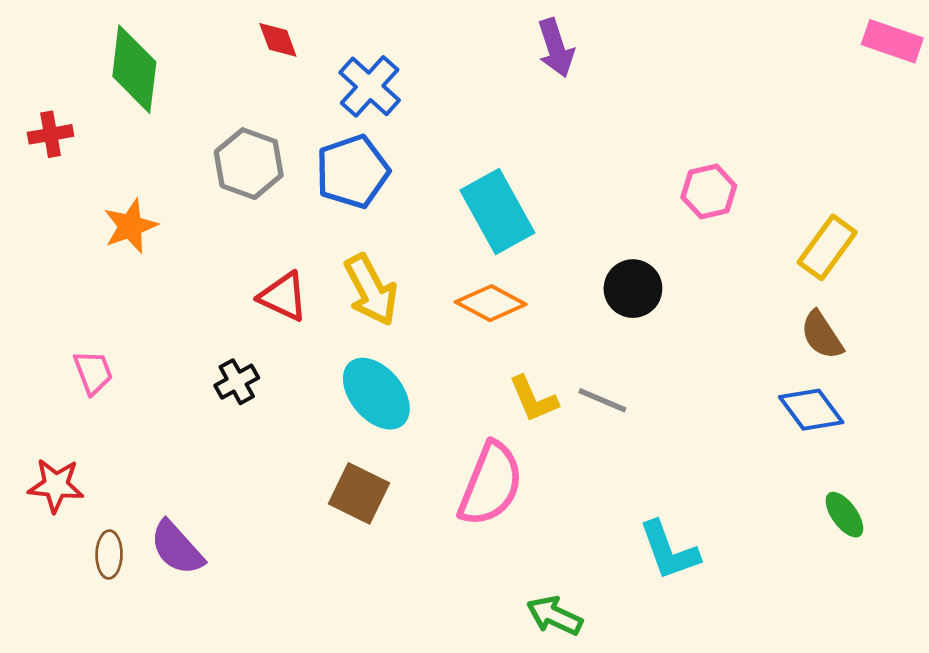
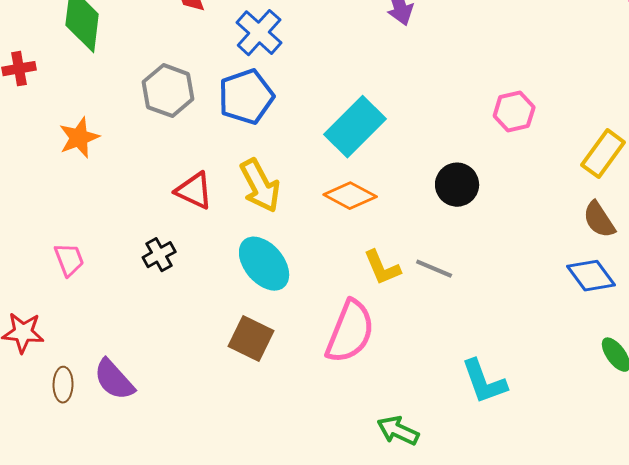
cyan rectangle: (497, 211) -> (355, 127), turned 74
pink trapezoid: (93, 372) -> (69, 260), moved

